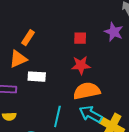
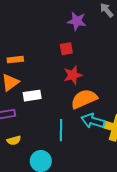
purple star: (114, 32) -> (77, 21), moved
orange rectangle: (28, 38) -> (15, 60), turned 63

